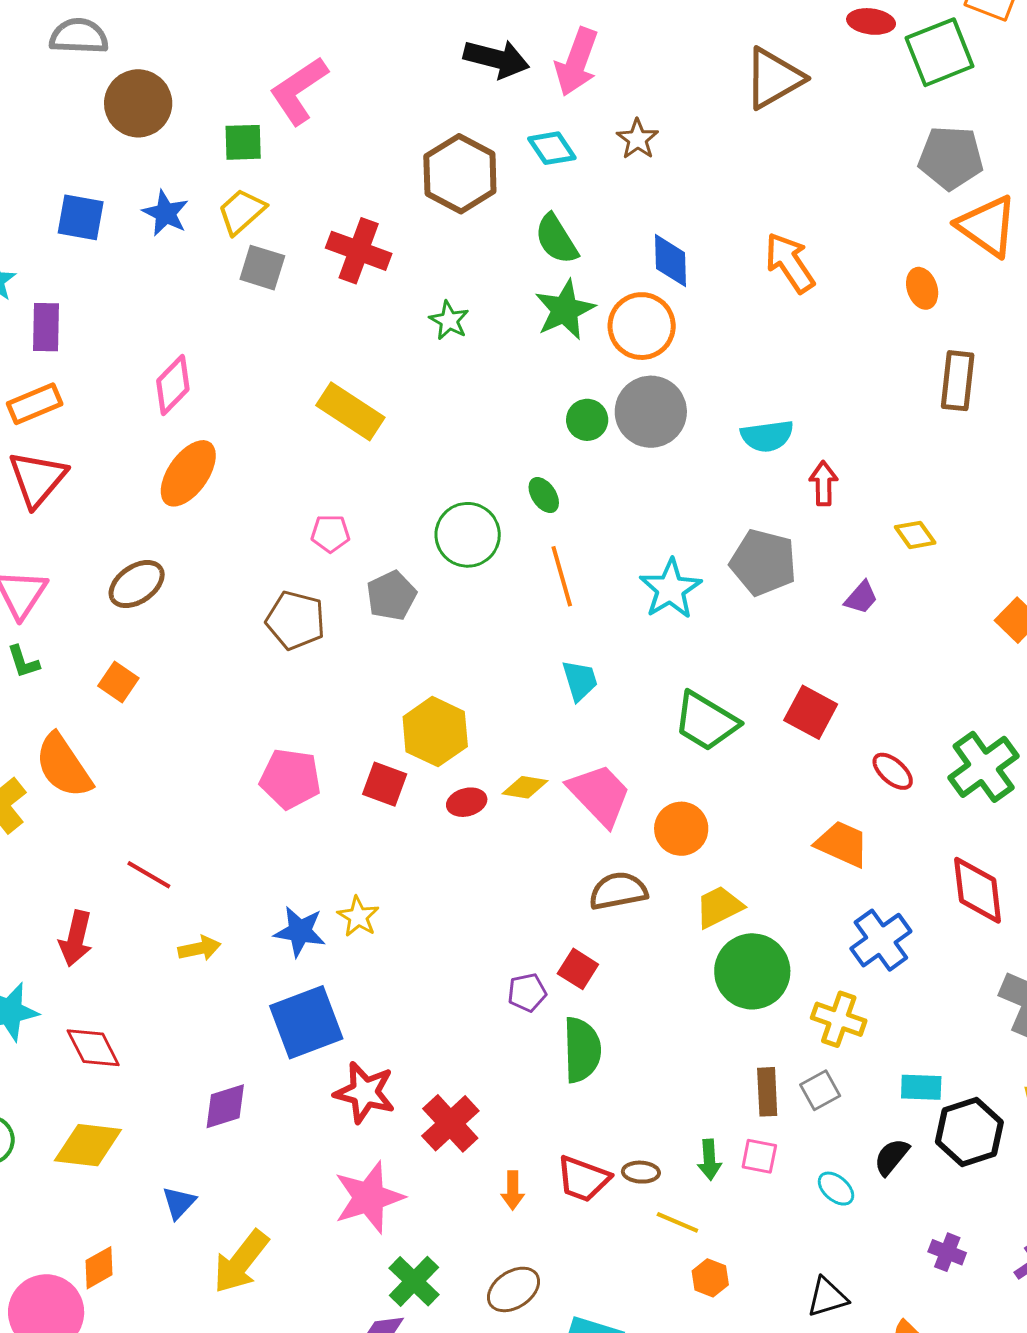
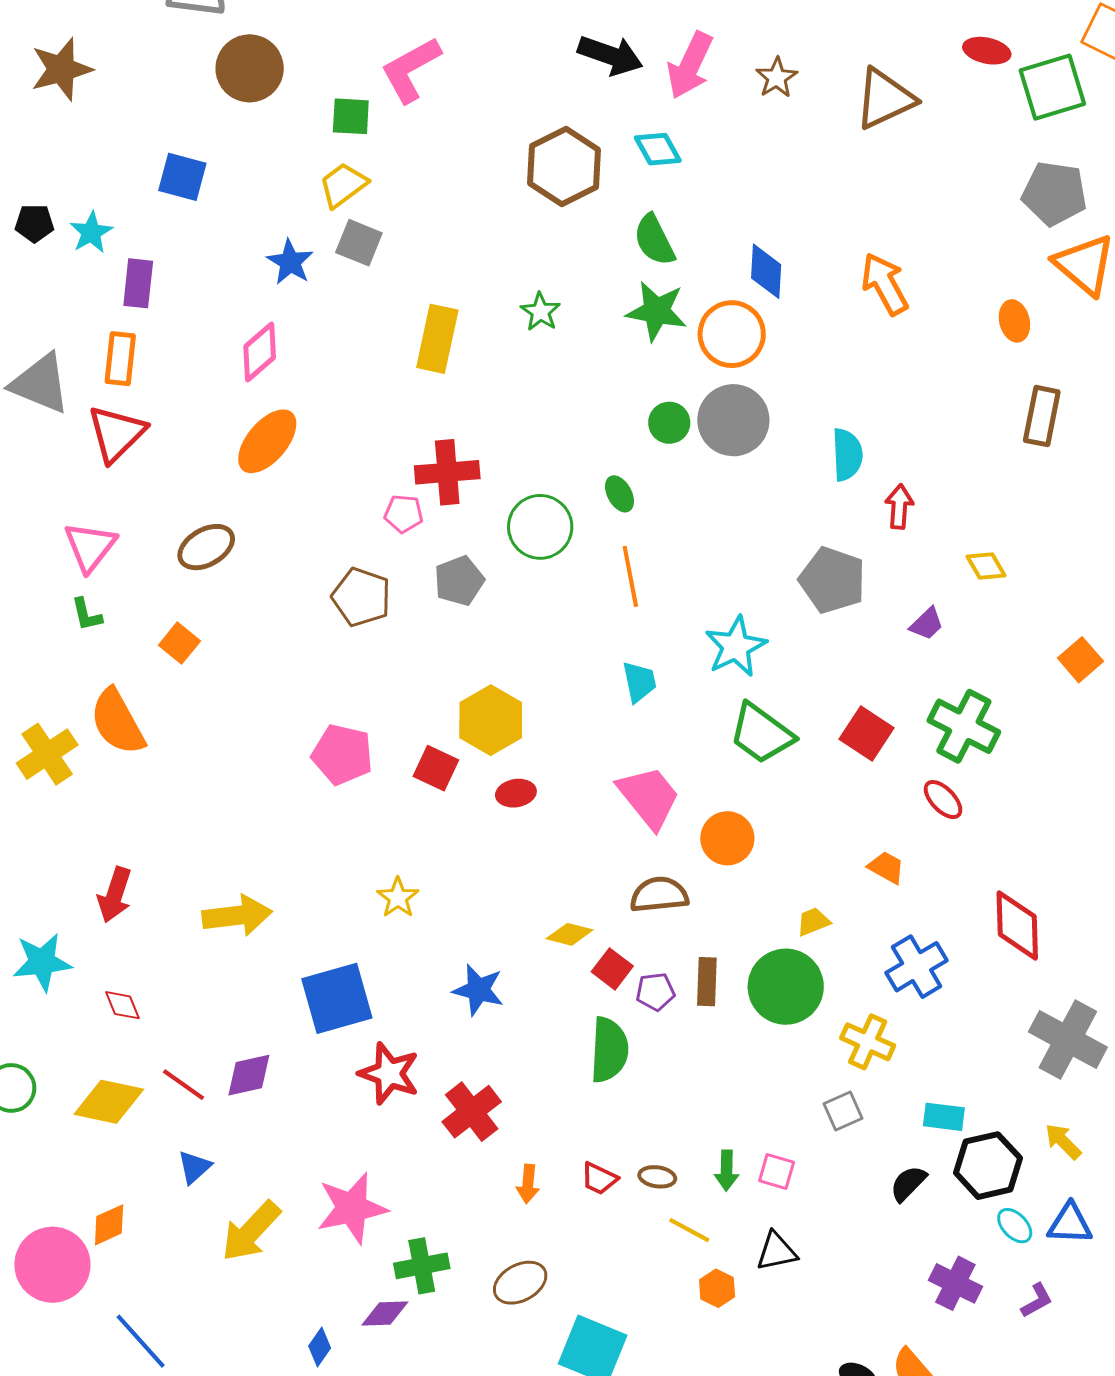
brown star: (637, 139) -> (777, 78), moved
blue star: (166, 213) -> (290, 262), moved
red cross: (359, 251) -> (447, 472), moved, turned -30
green star: (565, 310) -> (657, 311), turned 30
orange rectangle: (35, 404) -> (120, 359), turned -66
yellow rectangle: (350, 411) -> (437, 339), moved, turned 64
cyan semicircle: (767, 436) -> (847, 455), turned -90
cyan star: (670, 589) -> (736, 646), moved
green cross: (984, 767) -> (964, 726), moved, turned -32
yellow diamond: (525, 787) -> (570, 934), moved
orange trapezoid: (842, 844) -> (886, 867), size x0.7
red line: (149, 875) -> (184, 1085), moved
yellow trapezoid: (719, 907) -> (813, 922), moved, size x0.7
blue star: (300, 931) -> (478, 990), moved
yellow arrow: (199, 948) -> (237, 916), size x1.6
purple pentagon: (527, 992) -> (655, 992), moved
red diamond: (93, 1048) -> (123, 1005), size x0.7
brown rectangle: (767, 1092) -> (707, 982), moved
red trapezoid: (583, 1179) -> (599, 1179), size x0.7
cyan ellipse: (836, 1189) -> (1015, 1226), moved
pink star: (369, 1197) -> (352, 1208), moved
purple cross: (947, 1252) -> (955, 1283), size x1.4
green cross: (414, 1281) -> (422, 1266), turned 30
black triangle: (827, 1297) -> (777, 1251), moved

